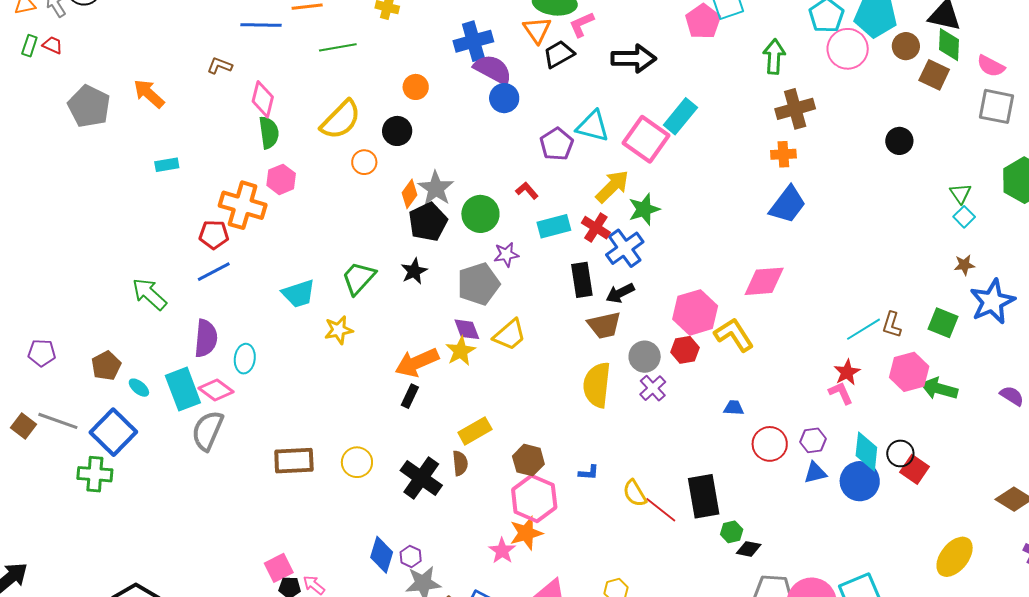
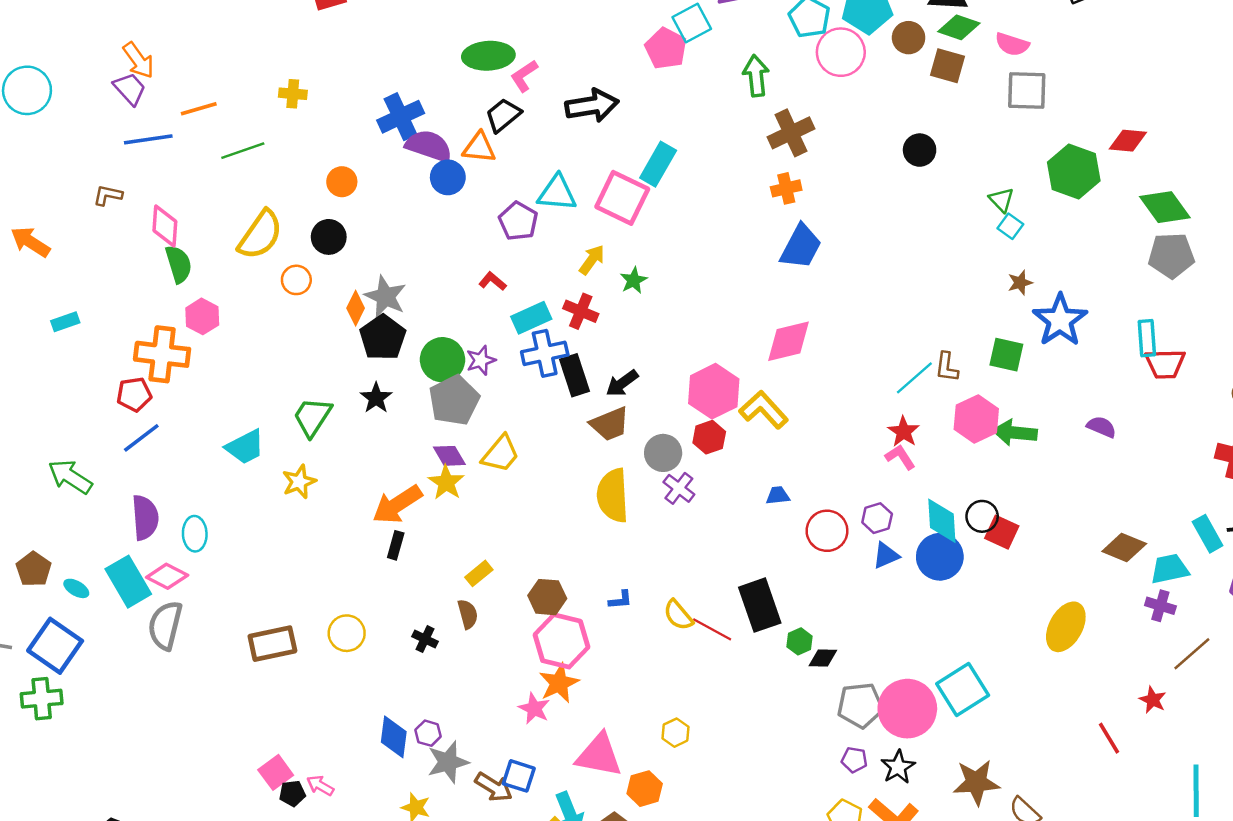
orange triangle: (537, 30) -> (479, 148), moved, turned -40
green diamond: (949, 45) -> (959, 27), turned -64
yellow arrow: (612, 186) -> (592, 260), size x0.7
green star: (644, 209) -> (634, 280), size x0.7
green circle: (480, 214) -> (442, 360), moved
blue cross: (625, 248) -> (545, 353), moved, turned 33
yellow rectangle: (475, 431) -> (479, 573), size x0.7
black cross: (421, 478) -> (425, 639), size x0.5

